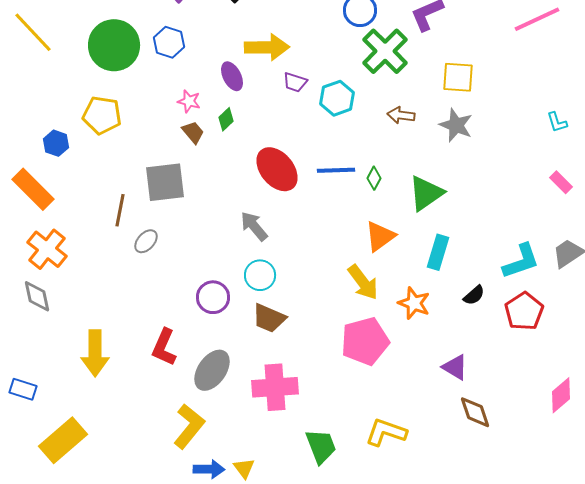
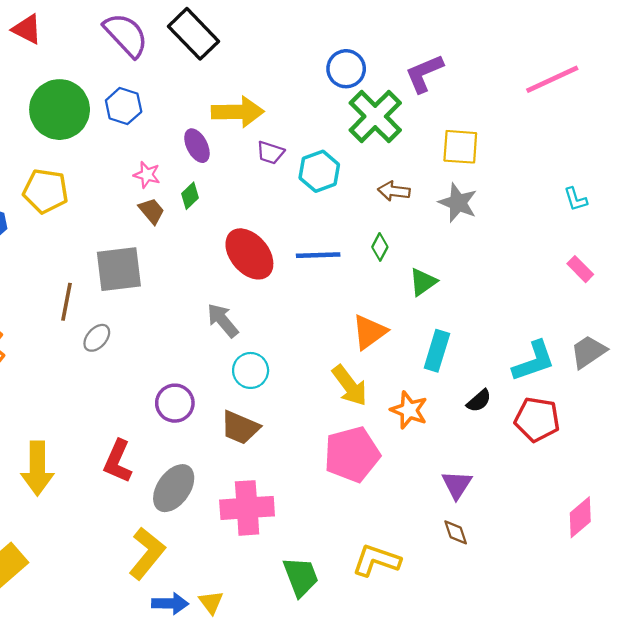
green diamond: (374, 178) -> (380, 247), moved
green triangle: (426, 193) -> (423, 282), size x0.7
cyan circle: (260, 275) -> (251, 370), moved
red pentagon: (524, 311) -> (537, 419), turned -30
purple triangle: (455, 367) -> (457, 485), turned 32
brown diamond: (475, 412) -> (456, 532), moved, size x0.7

